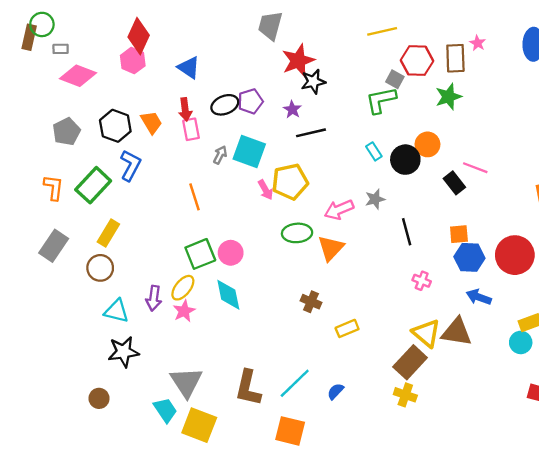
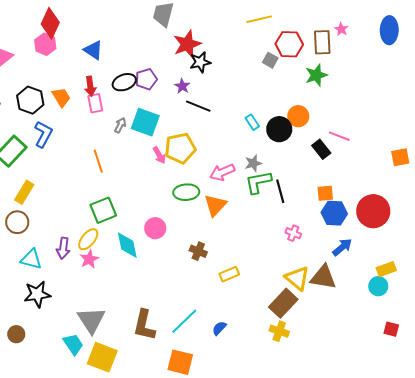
green L-shape: (381, 100) -> (258, 182), moved
black line: (311, 133) -> (198, 106), turned 35
pink circle: (231, 253) -> (155, 228), moved
blue arrow: (479, 297) -> (342, 247), turned 120

